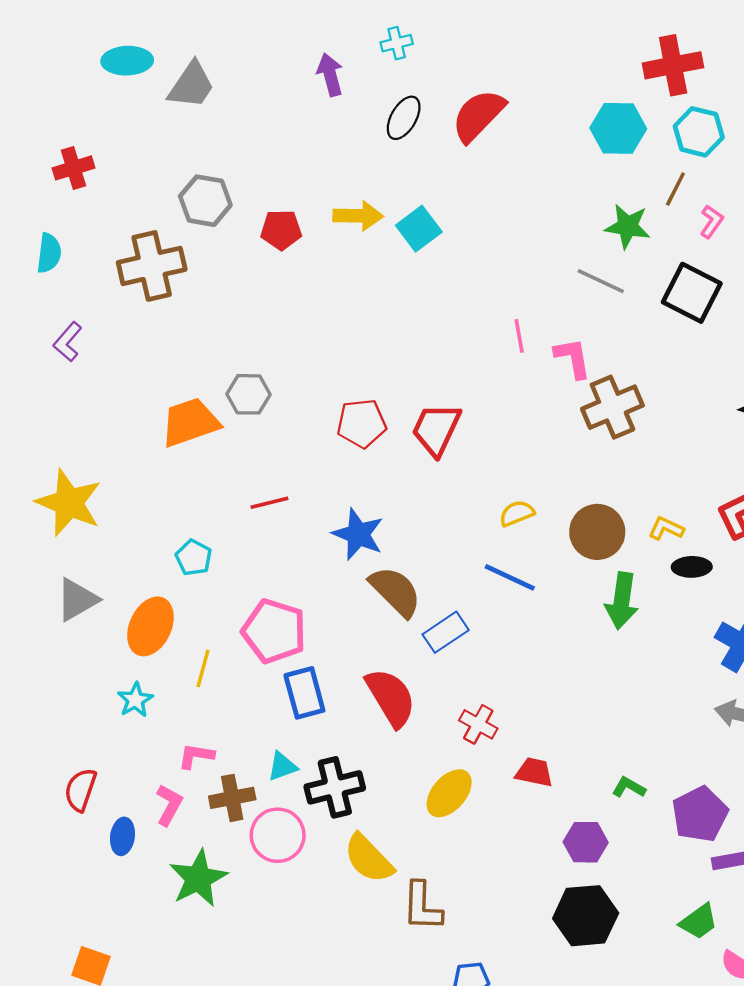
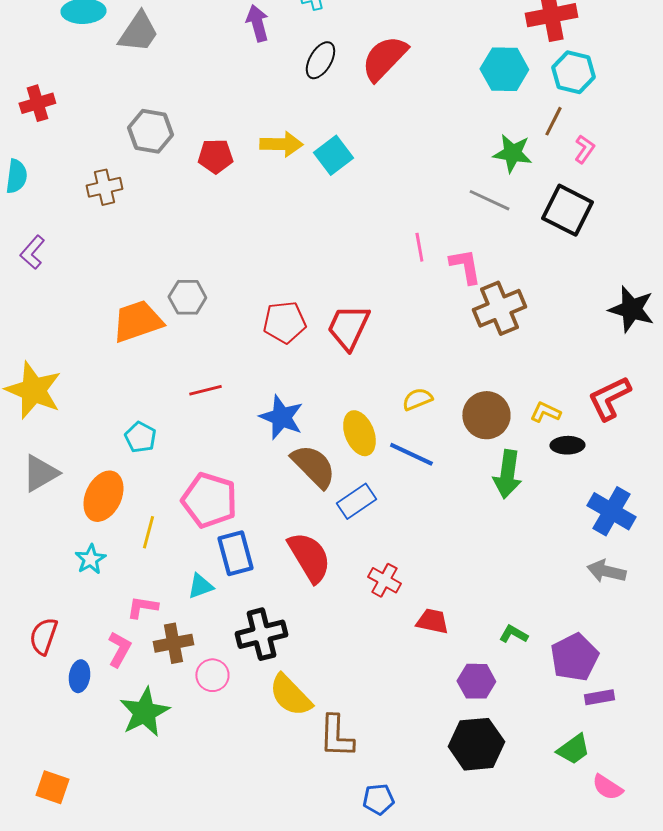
brown cross: (152, 266) -> (104, 187), size x0.6
cyan triangle: (282, 766) -> (200, 586), moved
yellow ellipse: (449, 793) -> (359, 433), moved, turned -63
pink circle: (278, 835) -> (212, 675), size x0.7

